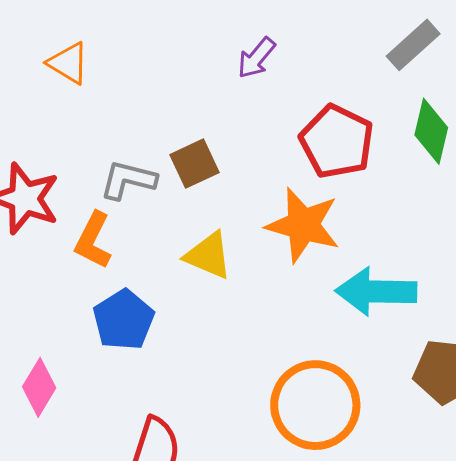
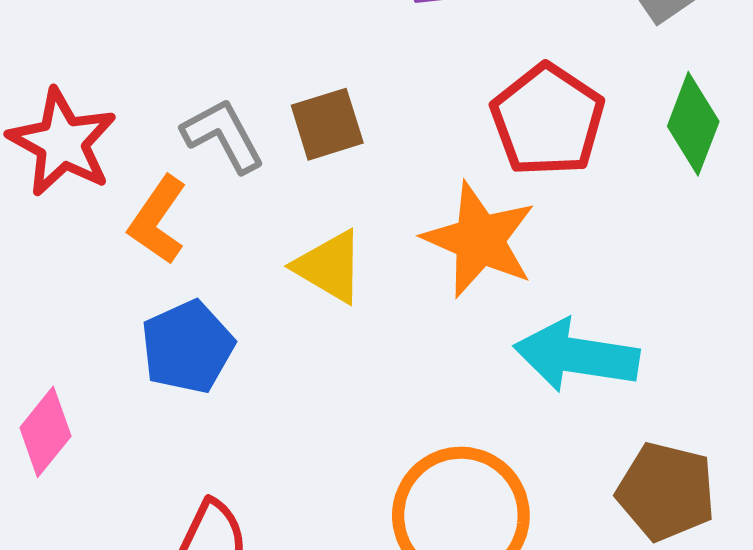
gray L-shape: (128, 180) -> (223, 135), turned 40

